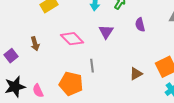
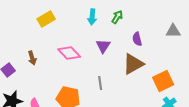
gray line: (92, 66) -> (100, 83), moved
brown triangle: (136, 74) -> (133, 64), moved, size x1.6

